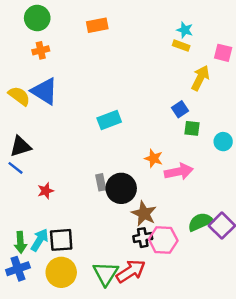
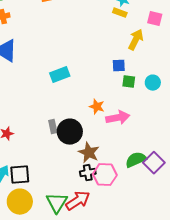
blue square: (180, 109) -> (119, 66), turned 32
cyan circle: (223, 142) -> (153, 83), moved

